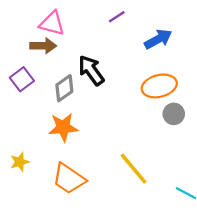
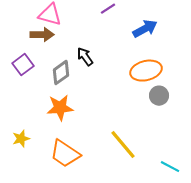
black arrow: (91, 70) -> (85, 57), size x0.7

